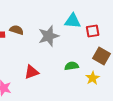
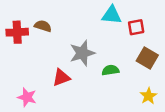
gray star: (49, 36) -> (82, 53), moved
yellow star: (93, 78) -> (148, 96), moved

